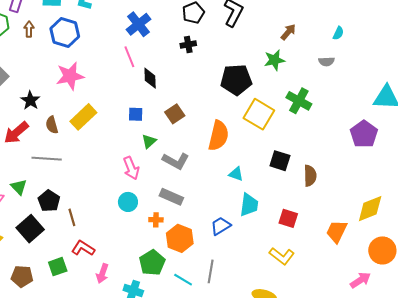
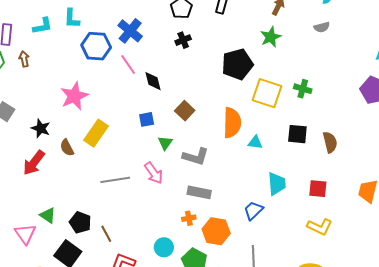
blue hexagon: (65, 33) -> (96, 46), moved
green cross: (299, 101) -> (303, 89), moved, size x0.7
gray line: (47, 159) -> (115, 180), moved
cyan triangle: (236, 174) -> (255, 142), moved
cyan circle: (128, 202) -> (164, 247), moved

